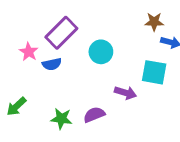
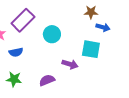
blue semicircle: (52, 64) -> (16, 52), moved
green star: (61, 119) -> (14, 79), moved

